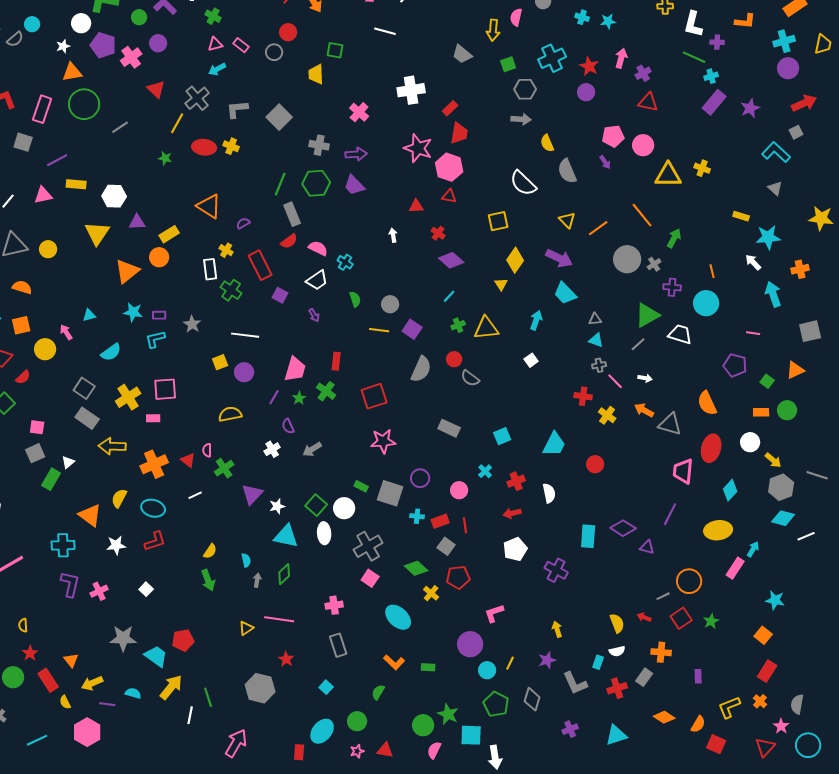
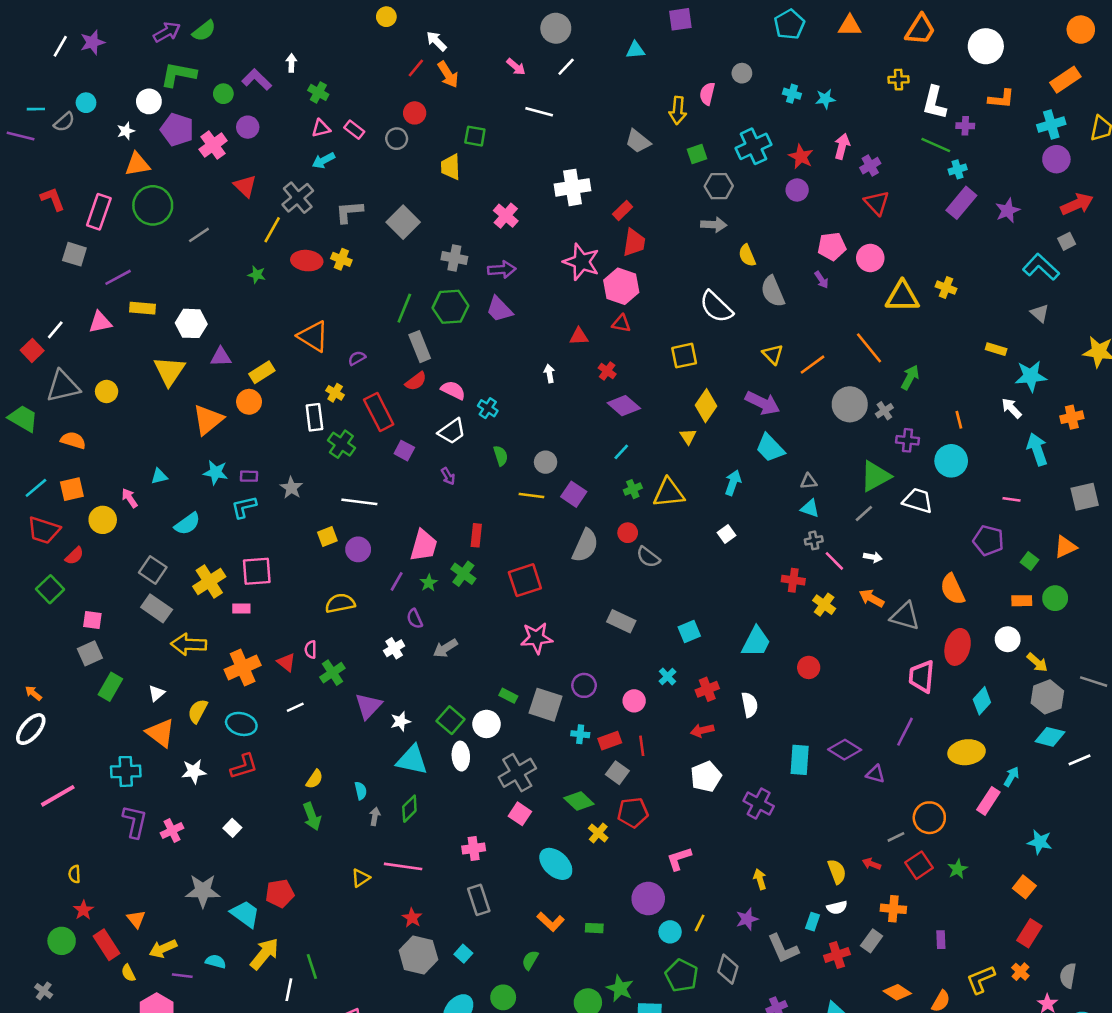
red triangle: (648, 102) -> (877, 203), turned 35
white triangle: (68, 462) -> (157, 693), moved
gray hexagon: (260, 688) -> (418, 955), moved

